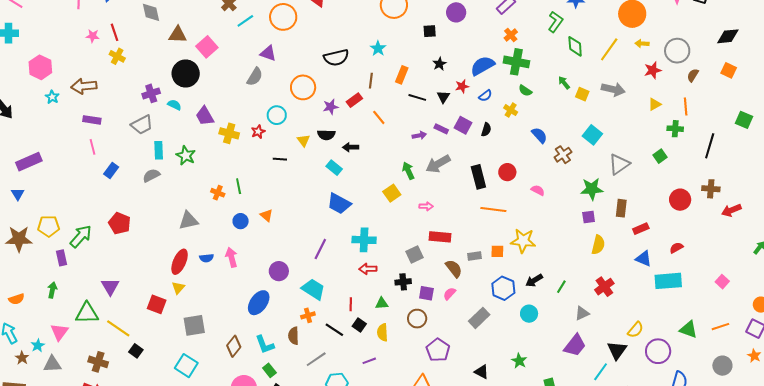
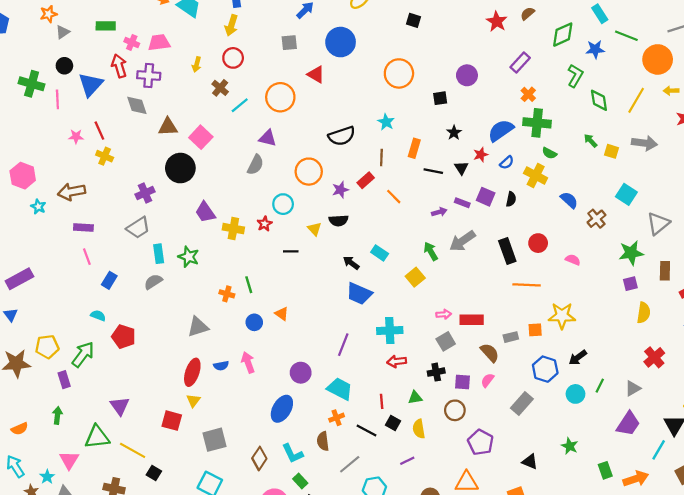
cyan semicircle: (174, 105) -> (98, 316), moved
yellow cross: (511, 110) -> (536, 176), size x1.5
black arrow: (351, 147) -> (351, 263), moved, turned 42
cyan rectangle: (334, 168) -> (380, 253), moved
pink arrow: (426, 206) -> (444, 314), moved
green line: (561, 287) -> (600, 386), moved

